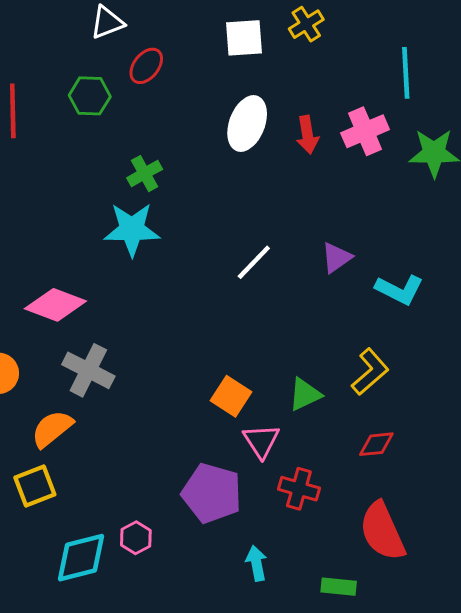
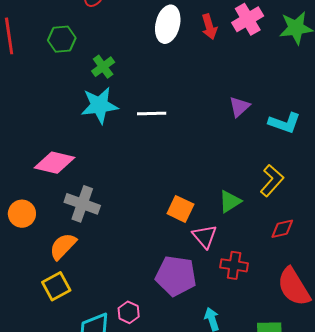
green hexagon: (90, 96) -> (62, 39), moved
white line: (254, 262) -> (152, 114), moved, turned 52

